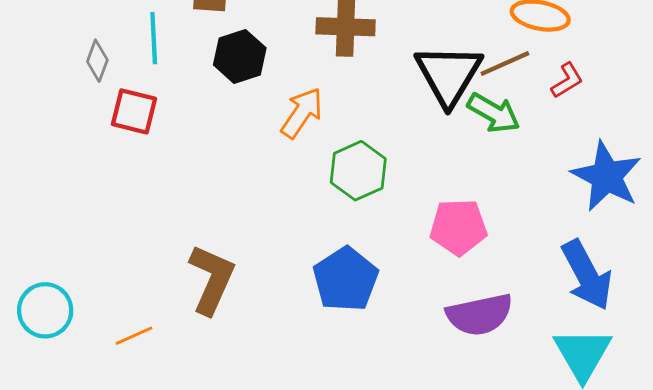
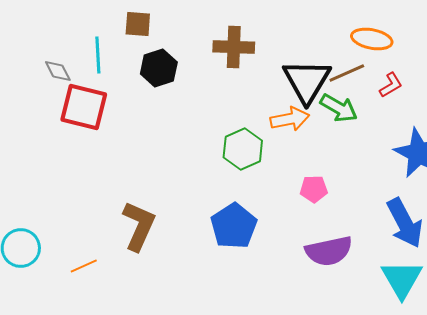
gray diamond: (97, 61) -> (58, 71), turned -48
red square: (134, 111) -> (84, 107), size x1.4
orange arrow: (302, 113) -> (290, 119), moved, turned 45
pink pentagon: (458, 227) -> (314, 189), size x0.7

